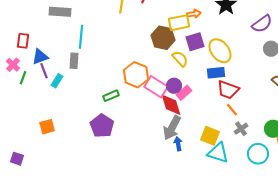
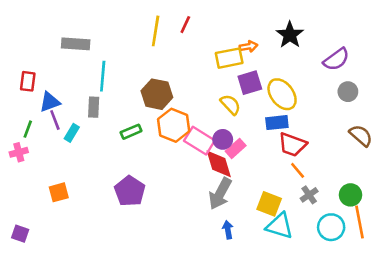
brown hexagon: (163, 38) -> (157, 94), moved
pink cross: (13, 65) -> (19, 152), moved, turned 32
green rectangle: (111, 96) -> (131, 132), moved
blue arrow: (178, 144) -> (228, 230), moved

